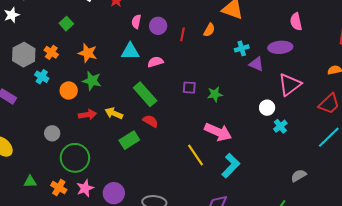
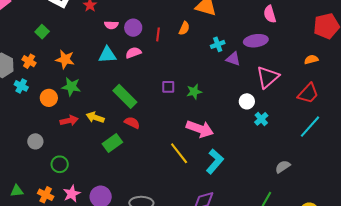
pink semicircle: (136, 22) -> (111, 25), turned -96
pink semicircle: (155, 62) -> (133, 53), moved
green circle: (75, 158) -> (60, 164), size x0.6

